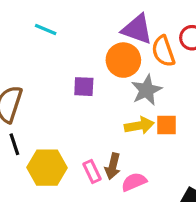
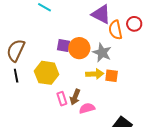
orange circle: (123, 60) -> (79, 48), moved
gray star: (146, 90) -> (102, 53), turned -30
yellow hexagon: (47, 168) -> (47, 73), moved

